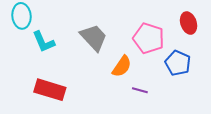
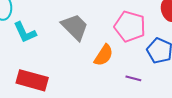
purple line: (140, 90) -> (133, 78), moved

